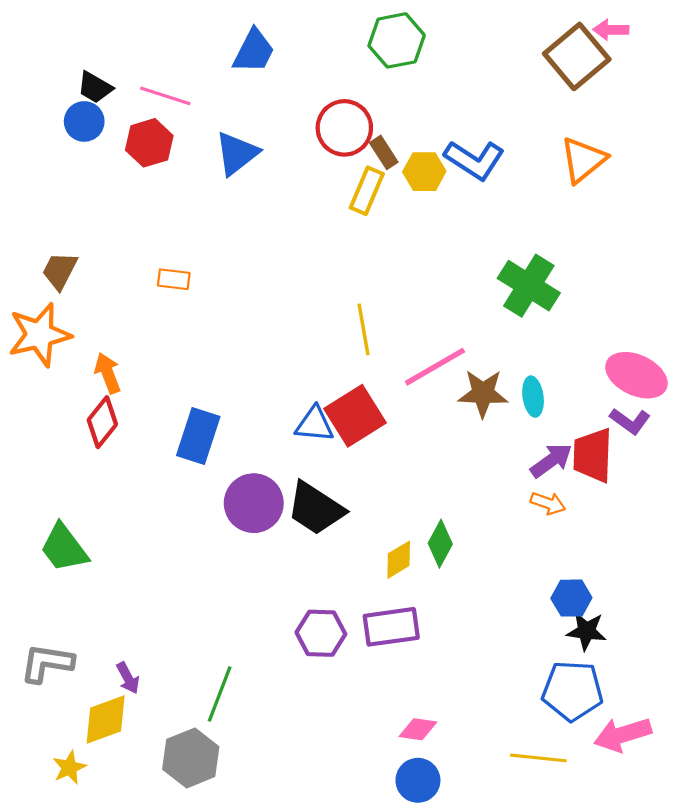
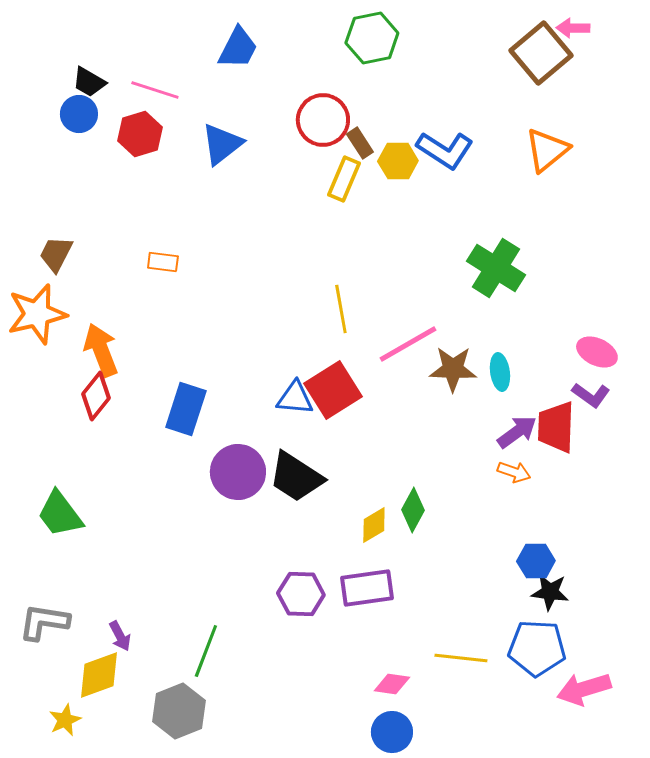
orange arrow: (108, 373) -> (101, 350), size x1.4
pink ellipse: (636, 375) -> (597, 352), size x0.7
yellow line: (538, 758) -> (461, 658), moved

